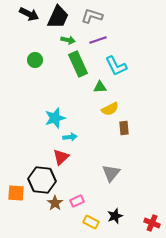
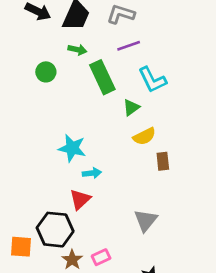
green arrow: (68, 40) -> (77, 50), moved
green triangle: (100, 87) -> (131, 107), turned -32
cyan star: (55, 118) -> (72, 148), turned 30

